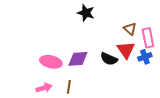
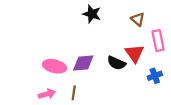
brown triangle: (130, 29) -> (138, 19), moved
blue cross: (145, 57) -> (155, 76), moved

